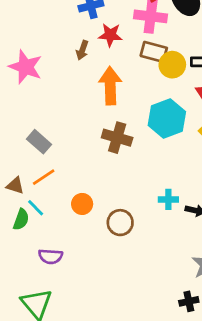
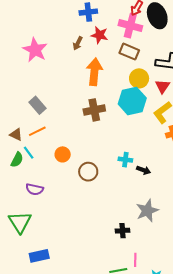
yellow circle: (172, 65) -> (139, 78), moved
brown cross: (117, 138) -> (94, 110), turned -35
black cross: (189, 301) -> (123, 231), moved

